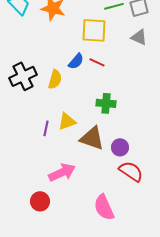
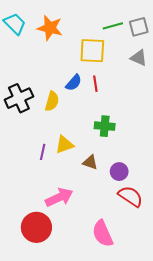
red line: (97, 62) -> (95, 84), turned 56
brown triangle: (92, 138) -> (90, 162), size x0.6
red circle: (40, 201) -> (36, 227), size x1.5

